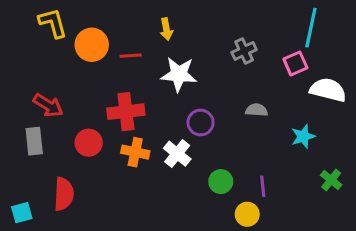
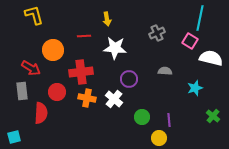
orange circle: (92, 45) -> (53, 50), moved
pink square: (295, 63) -> (190, 41), turned -35
red semicircle: (64, 194) -> (41, 113), moved

